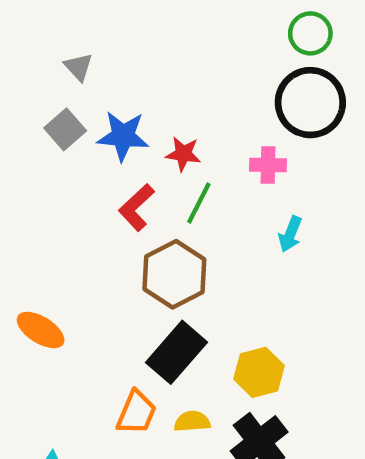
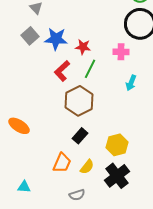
black rectangle: (177, 352) -> (80, 136), size x0.6
yellow semicircle: (192, 421) -> (87, 167), turned 133

